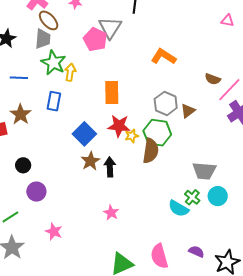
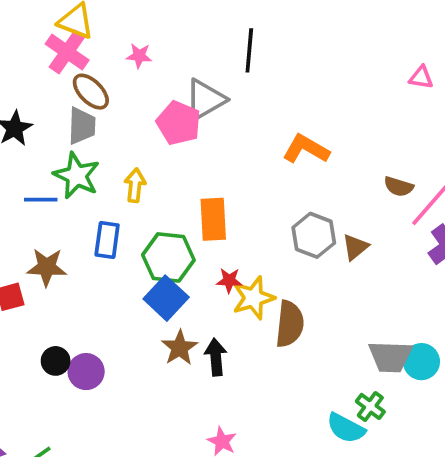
gray triangle: (110, 28) -> (205, 100), turned 30
green star: (53, 63) -> (77, 176), moved
brown star: (21, 114) -> (47, 267), turned -30
red star: (119, 126) -> (229, 280), size x0.6
green hexagon: (157, 133) -> (168, 257), moved
yellow star: (132, 136) -> (253, 298), size x1.6
purple circle: (36, 192) -> (86, 372), moved
cyan circle: (218, 196) -> (421, 362), moved

